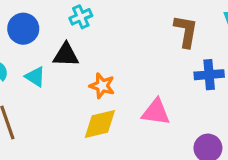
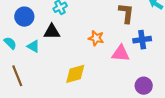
orange star: (102, 86) -> (96, 38), moved
pink triangle: (156, 112) -> (121, 53), moved

